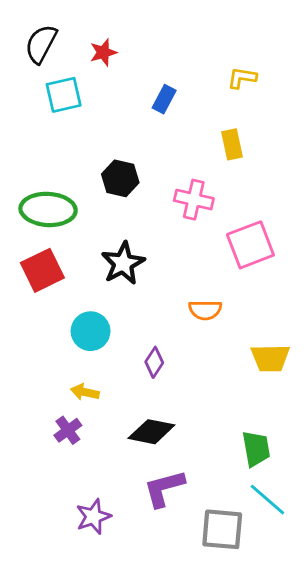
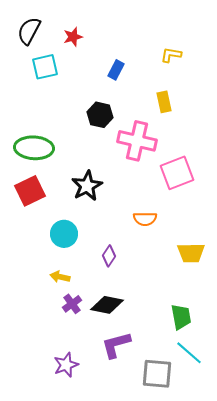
black hexagon: (120, 178) -> (100, 115), moved
pink cross: (194, 200) -> (137, 141), size x1.4
purple cross: (68, 430) -> (72, 304), moved

